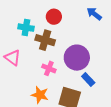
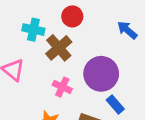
blue arrow: (94, 14) -> (127, 30), moved
brown cross: (45, 40) -> (59, 48), turned 30

